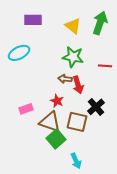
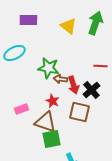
green star: (73, 57) -> (48, 68), moved
black cross: (96, 107) -> (91, 90), moved
brown square: (77, 122) -> (79, 112), moved
green square: (56, 139) -> (51, 139), turned 30

